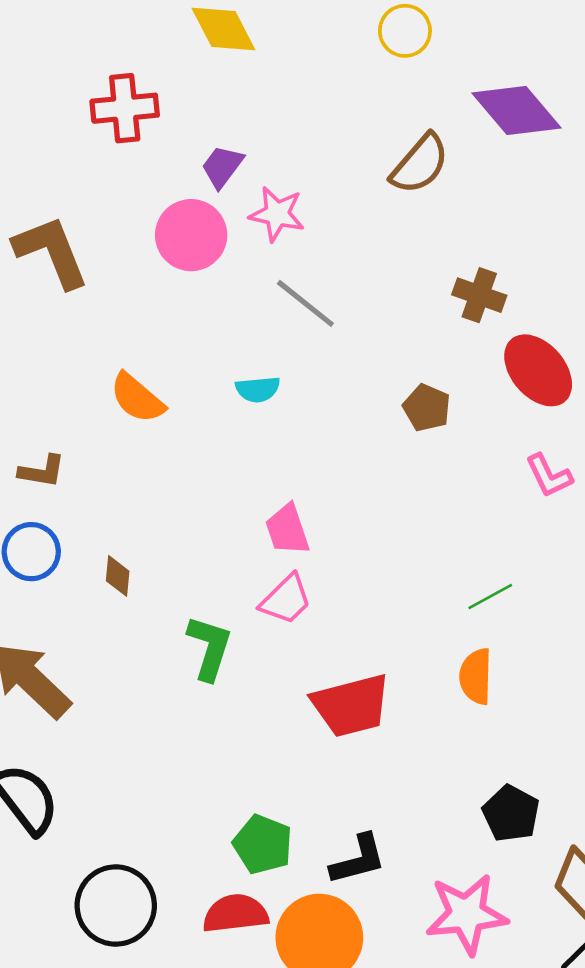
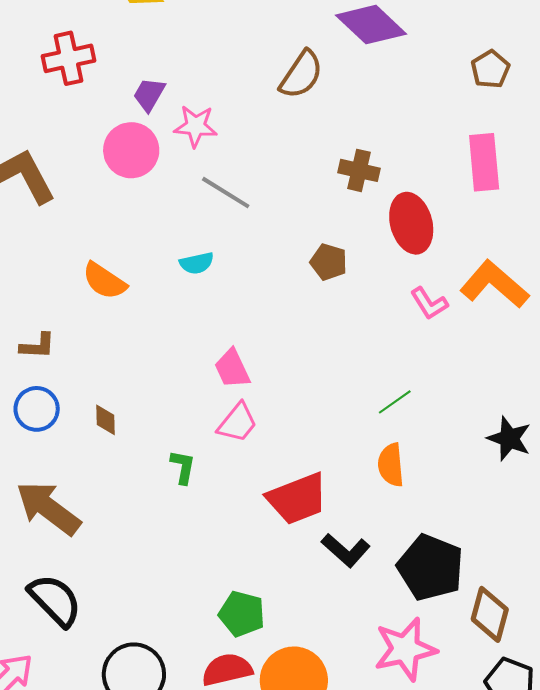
red ellipse: (538, 370) -> (411, 223), turned 32
green L-shape: (209, 648) -> (183, 467), size x0.7
black pentagon: (511, 813) -> (430, 567), size x1.5
black L-shape: (358, 860) -> (346, 550), moved, turned 63

